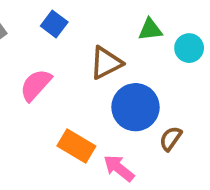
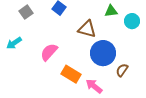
brown triangle: (106, 63) -> (87, 29), turned 42
pink semicircle: (36, 85) -> (49, 52), moved

